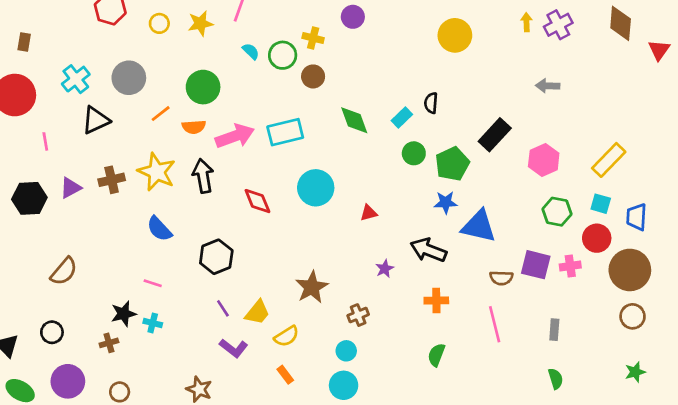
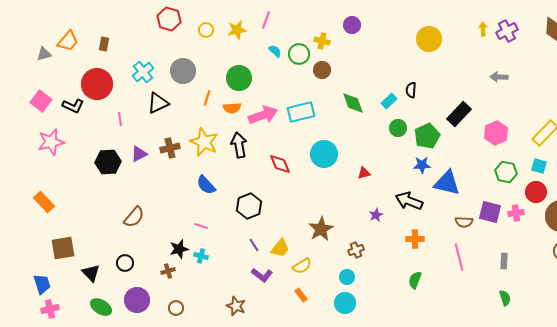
orange line: (161, 114) -> (207, 98), turned -35

